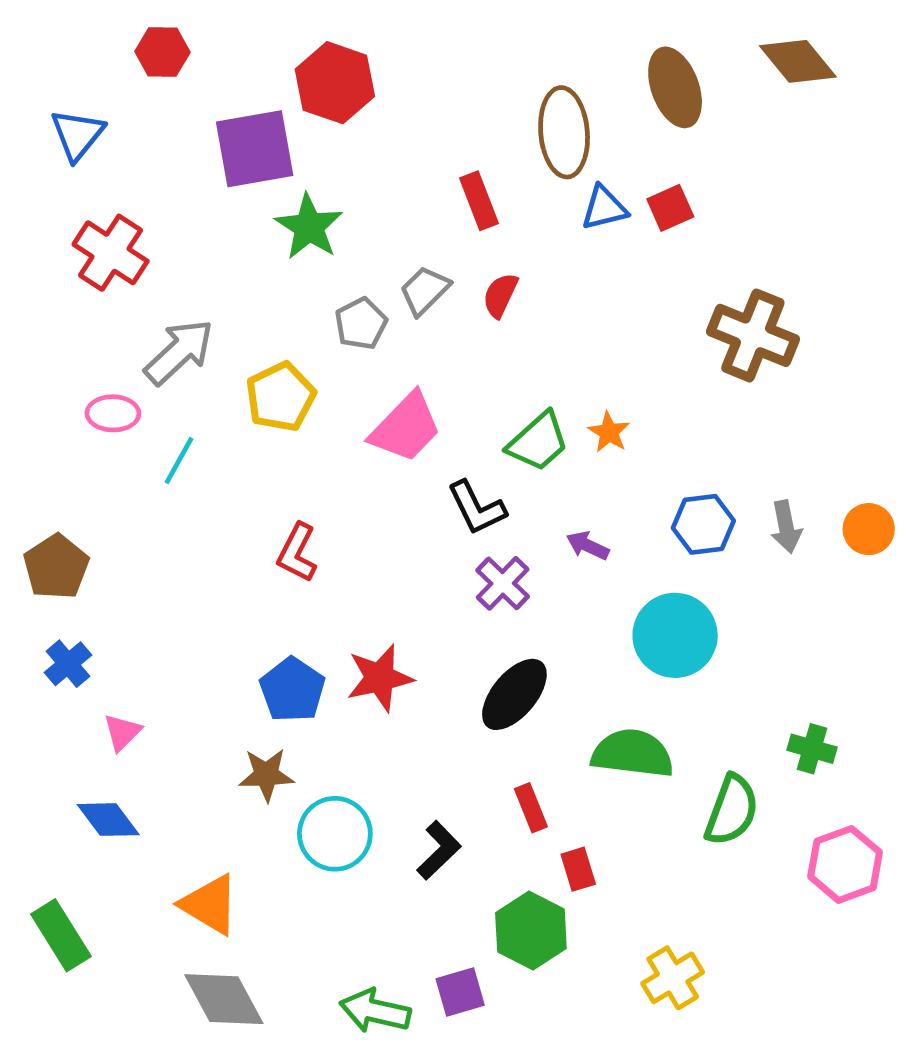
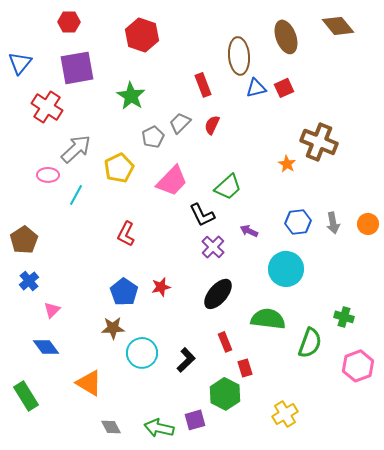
blue triangle: (77, 135) -> (20, 63), moved
purple square: (255, 149) -> (77, 68), moved
orange star: (609, 432) -> (287, 164), moved
red star: (380, 678) -> (161, 287), size x0.7
gray diamond: (224, 999) -> (111, 427), moved, size x0.6

